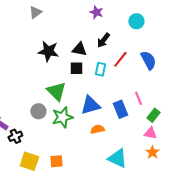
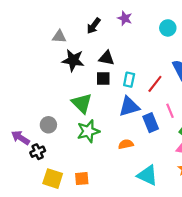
gray triangle: (35, 12) -> (59, 37), moved, turned 40
black arrow: (103, 40) -> (94, 26), moved
red line: (120, 59) -> (155, 84), moved
blue triangle: (90, 105) -> (129, 106), moved
gray circle: (38, 111) -> (48, 125), moved

